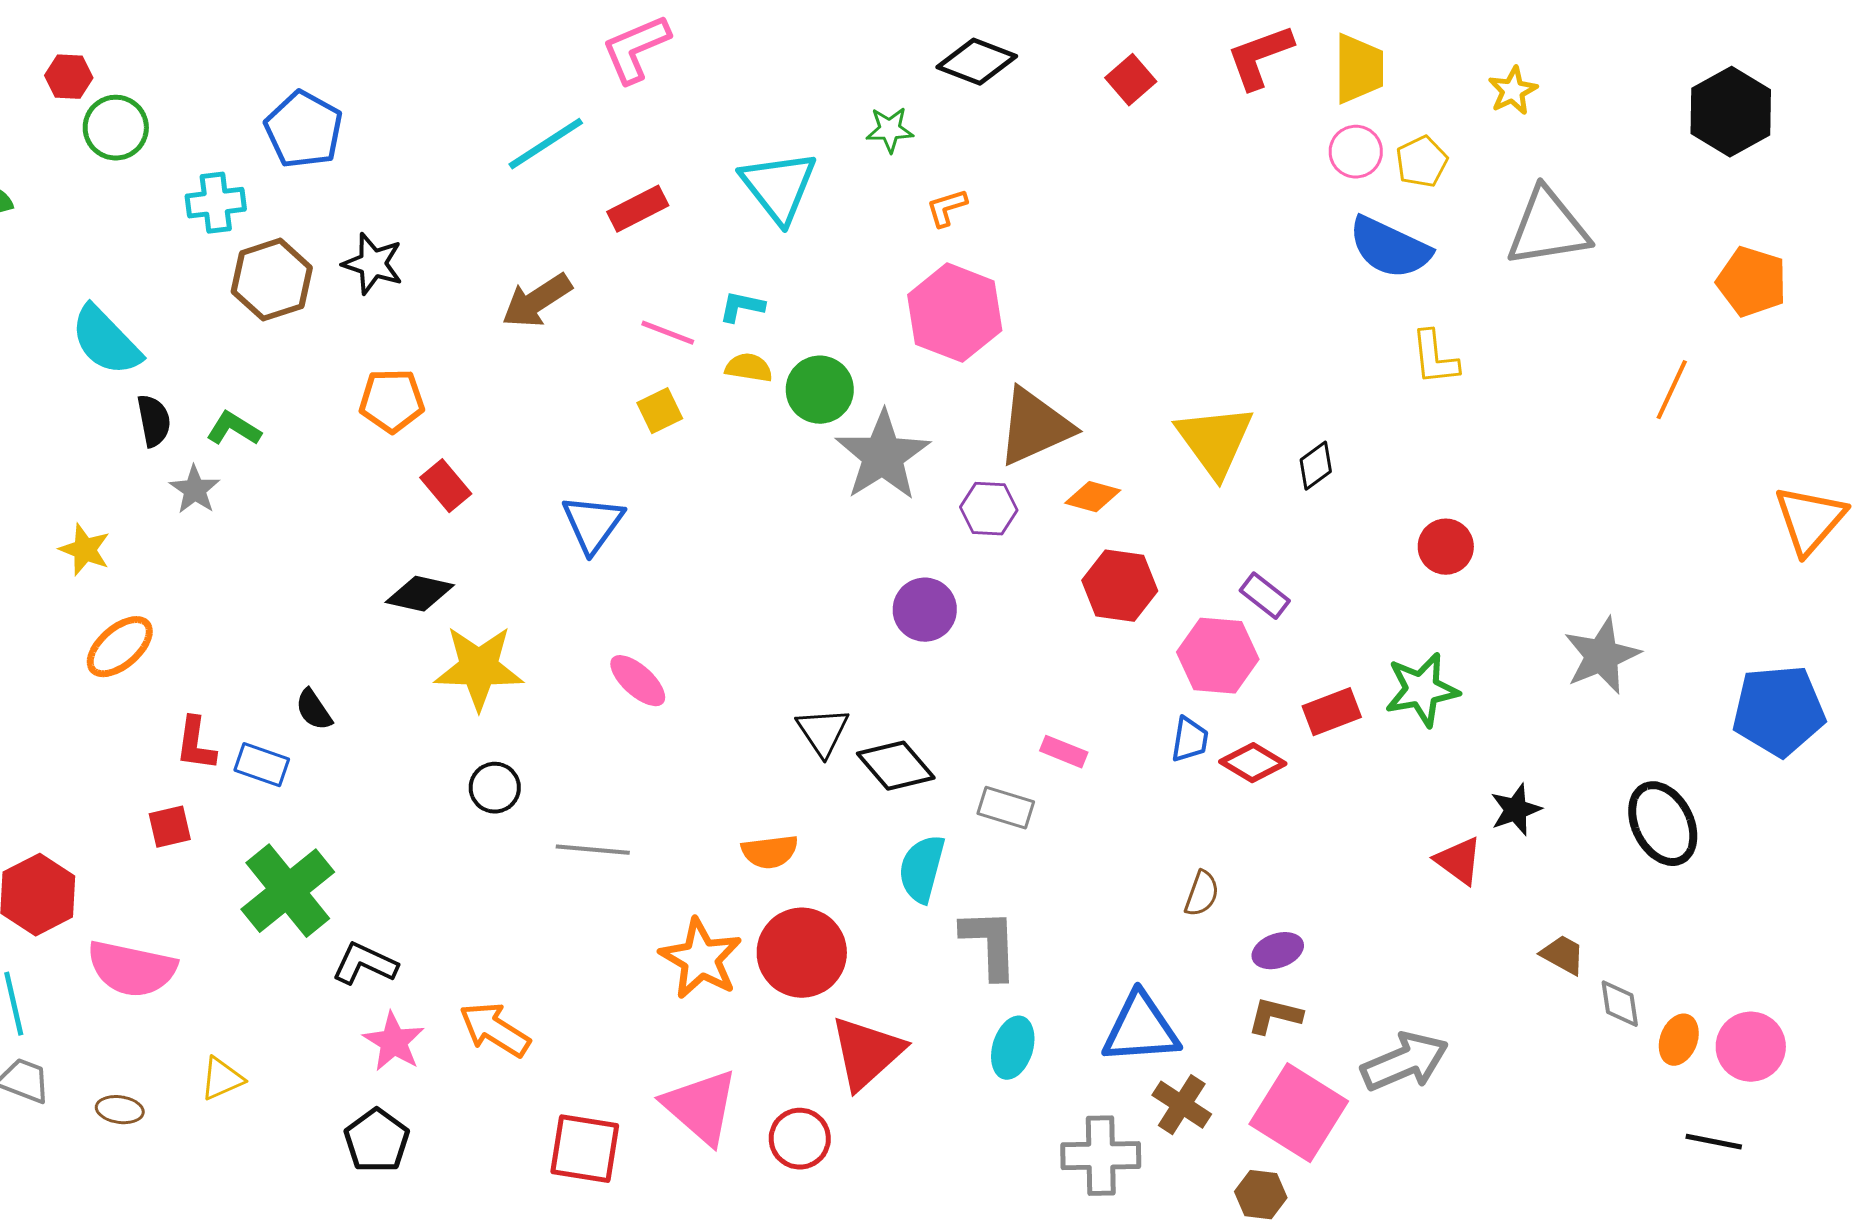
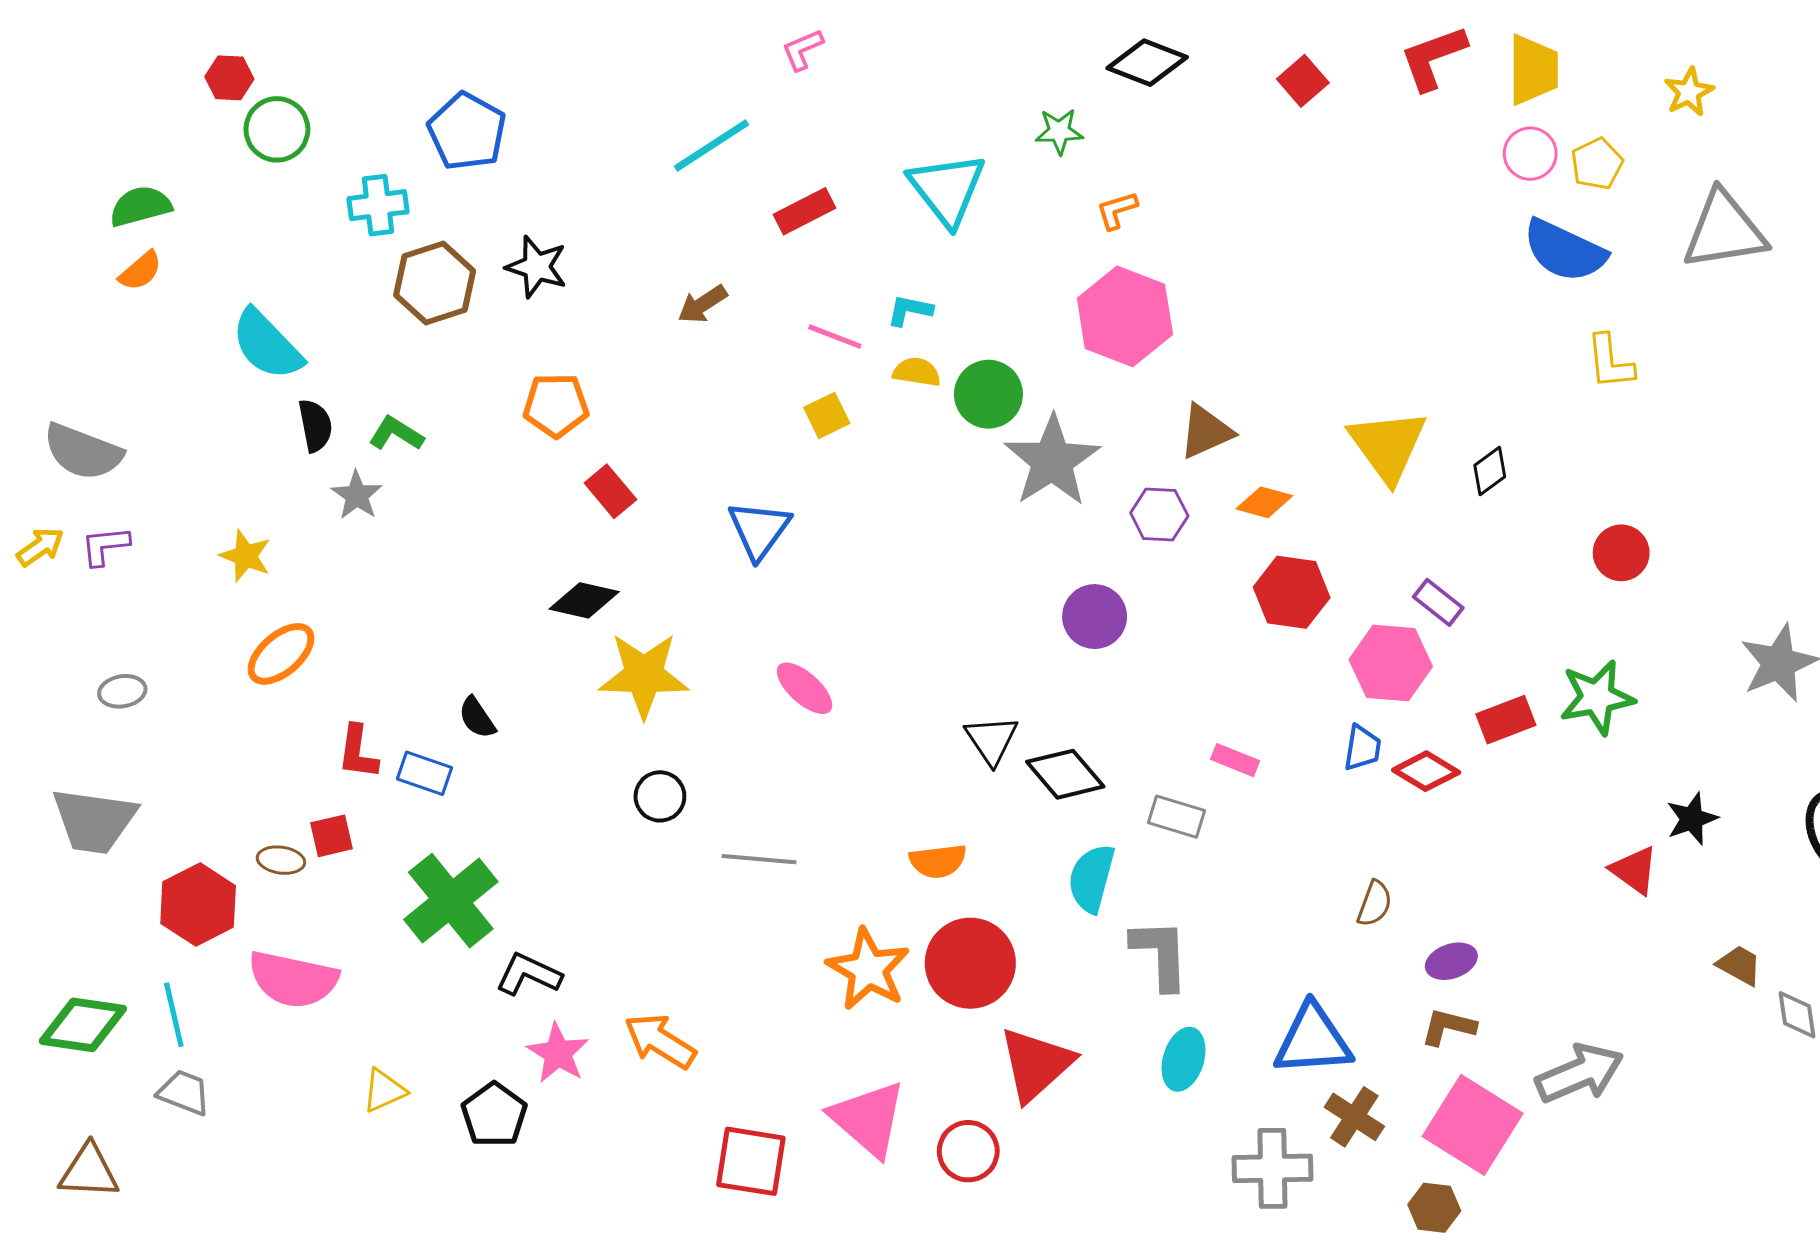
pink L-shape: (636, 49) -> (802, 50), size x0.6
brown arrow: (537, 301) -> (702, 304), size x0.7
brown triangle: (1035, 427) -> (1206, 432), size x0.7
brown ellipse: (120, 1110) -> (281, 860), moved
black pentagon: (377, 1141) -> (494, 1115), moved

